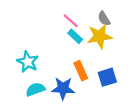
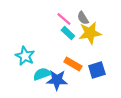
gray semicircle: (104, 19) -> (83, 18), moved
orange rectangle: (81, 71) -> (73, 64), turned -36
cyan semicircle: (35, 89) -> (42, 74), moved

